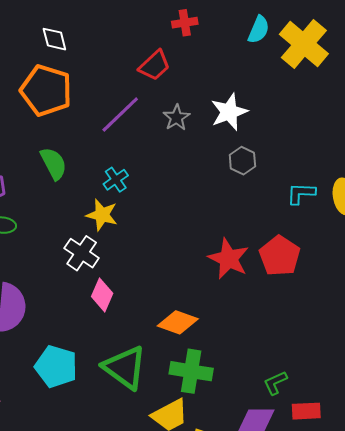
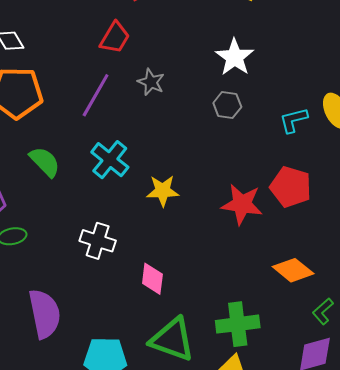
white star: (229, 112) -> (235, 57), moved
cyan cross: (116, 180) -> (110, 160), size x1.5
yellow star: (102, 215) -> (163, 191), moved
pink diamond: (102, 295) -> (152, 279), moved
orange diamond: (178, 322) -> (293, 270), moved, turned 36

